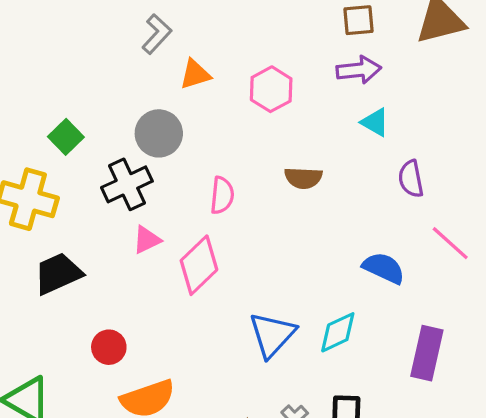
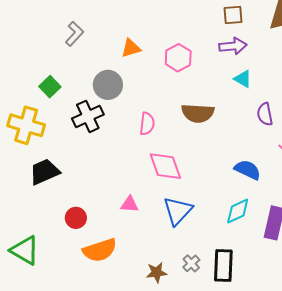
gray L-shape: (157, 34) -> (74, 34), moved
brown semicircle: (303, 178) -> (198, 113), size x1.4
pink triangle: (147, 240) -> (129, 204), moved, turned 30
pink diamond: (199, 265) -> (165, 166), moved, turned -66
cyan diamond: (338, 332) -> (238, 211), moved

